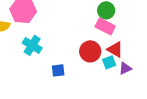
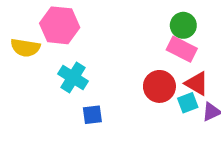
blue square: (58, 70) -> (92, 115), moved

